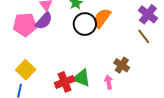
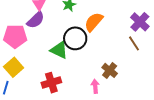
black circle: (85, 24) -> (75, 38), moved
pink pentagon: (25, 25) -> (15, 36), moved
green triangle: (82, 78) -> (59, 50), moved

